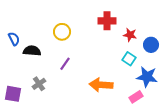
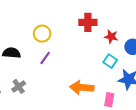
purple line: (65, 64) -> (45, 58), moved
pink rectangle: (136, 97) -> (109, 100), moved, turned -48

